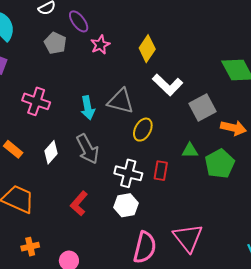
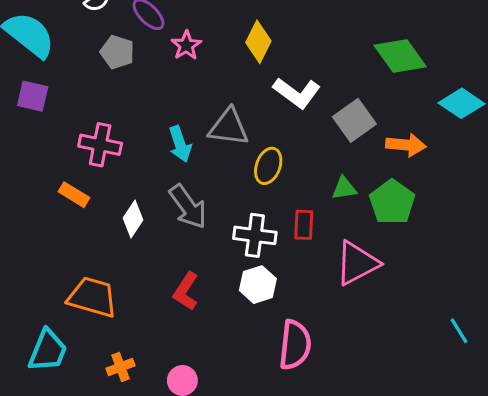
orange rectangle: (13, 149) -> (74, 195), moved
pink triangle: (188, 238) -> (357, 263), moved, turned 48

